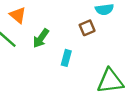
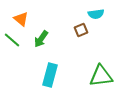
cyan rectangle: (66, 58) -> (50, 75), moved, size x1.6

